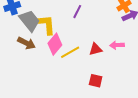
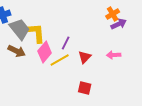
purple line: (77, 12) -> (66, 43), moved
pink arrow: (117, 45) -> (114, 55), moved
red triangle: (96, 49) -> (85, 57), turned -32

